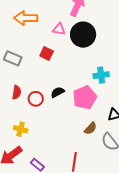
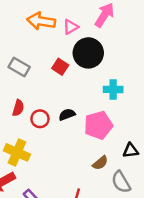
pink triangle: (59, 29) -> (71, 27), moved, turned -48
black circle: (83, 35) -> (88, 53), moved
cyan cross: (101, 75) -> (113, 89), moved
yellow cross: (21, 129) -> (17, 152), size x1.5

